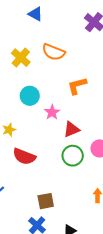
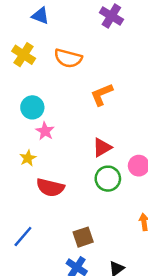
yellow cross: (21, 58) -> (24, 55), moved
cyan circle: (30, 96) -> (32, 107), moved
pink star: (52, 112) -> (45, 131), moved

